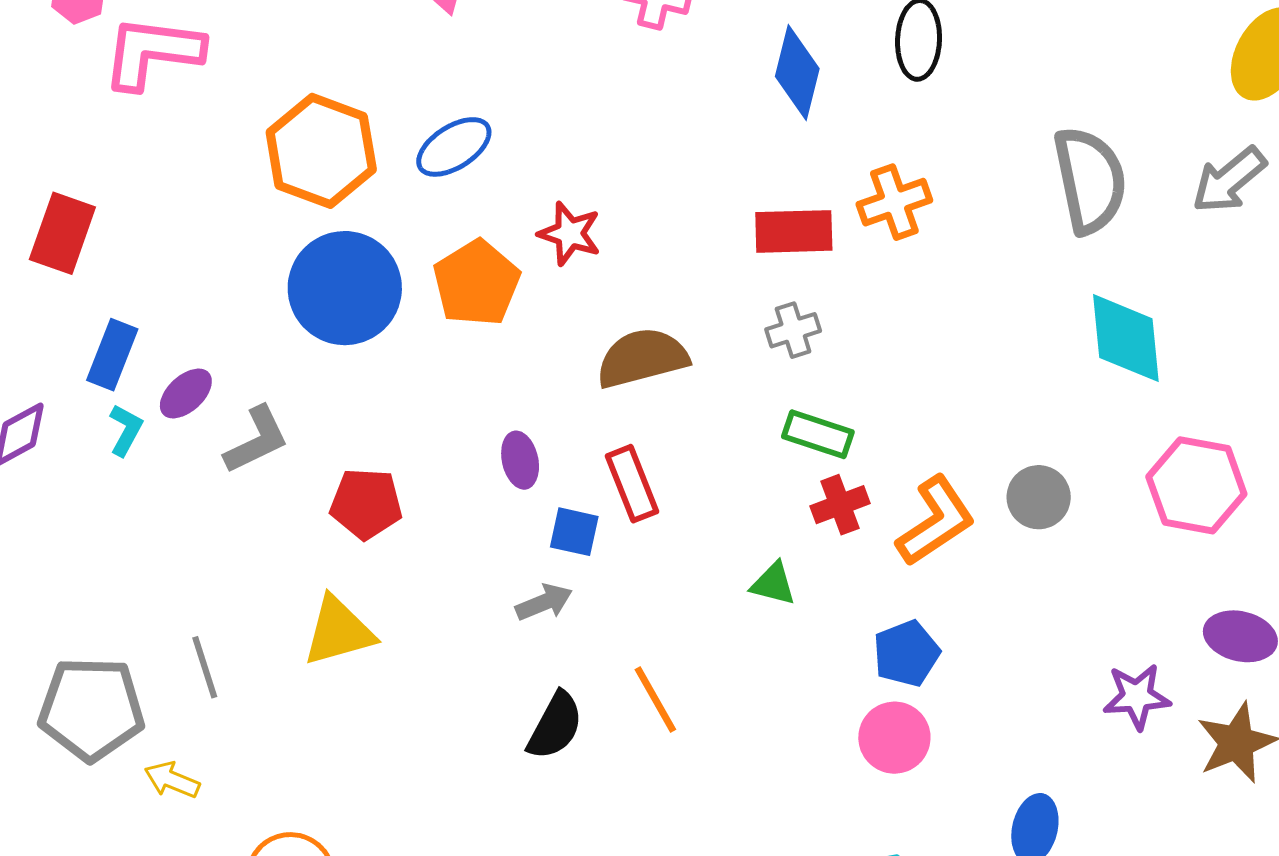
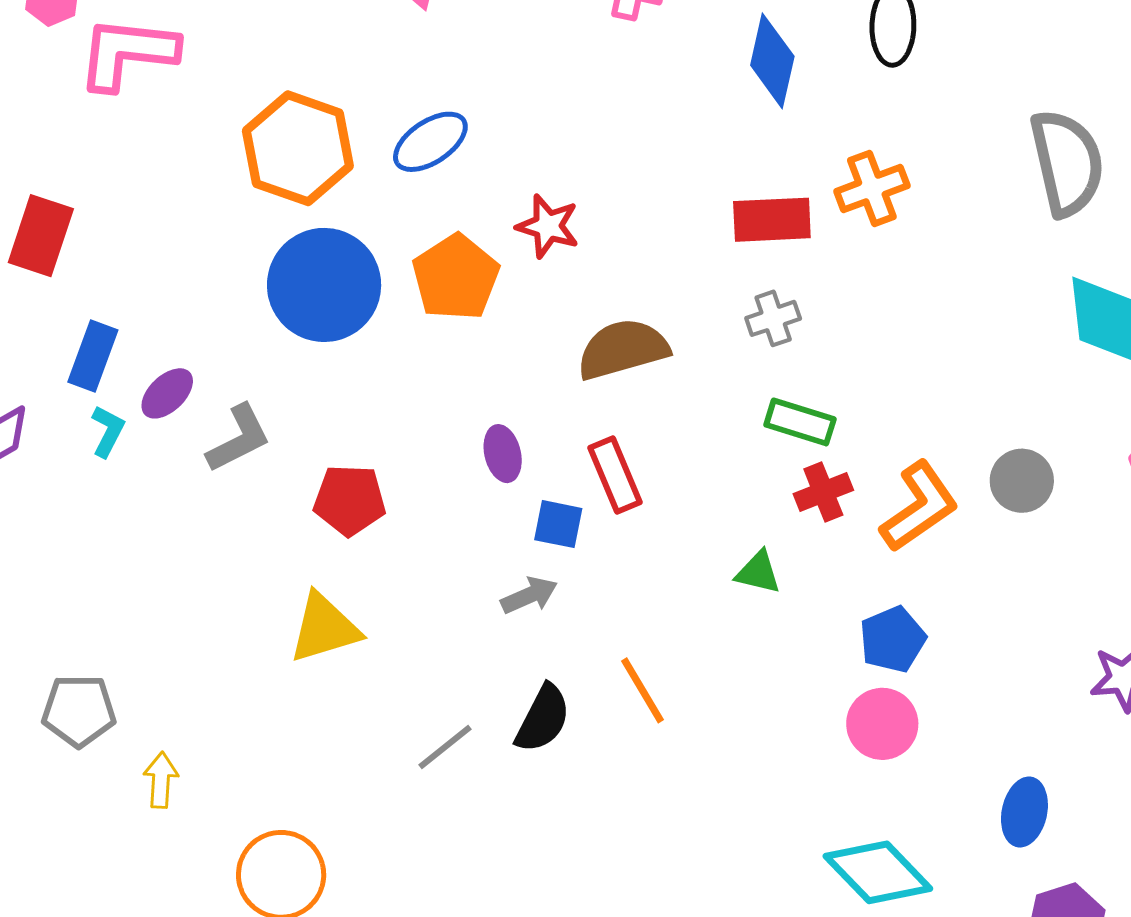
gray line: (205, 667) -> (445, 747), moved, turned 70
gray pentagon: (91, 709) -> (79, 711), size x0.7
yellow arrow: (172, 780) -> (161, 780), turned 72

